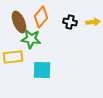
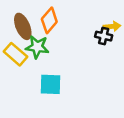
black cross: (70, 22) -> (104, 36), moved
yellow rectangle: (13, 57) -> (16, 54), moved, turned 48

